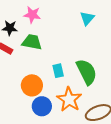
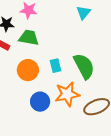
orange circle: (32, 85) -> (28, 70), moved
orange star: (69, 99) -> (67, 94), turned 30

